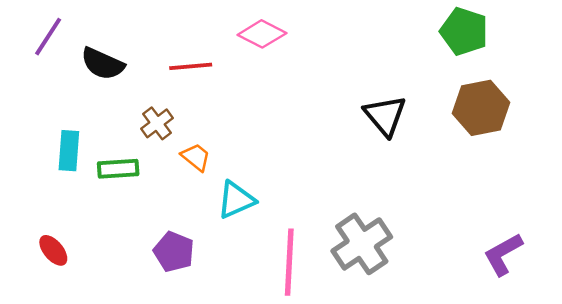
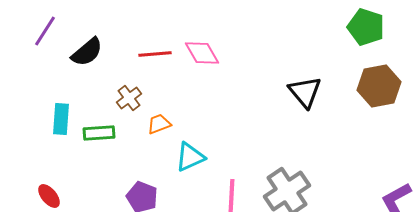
pink diamond: (262, 34) -> (202, 53), moved, turned 33
black semicircle: (103, 64) -> (87, 52), turned -64
orange trapezoid: (196, 157) -> (159, 124), turned -60

